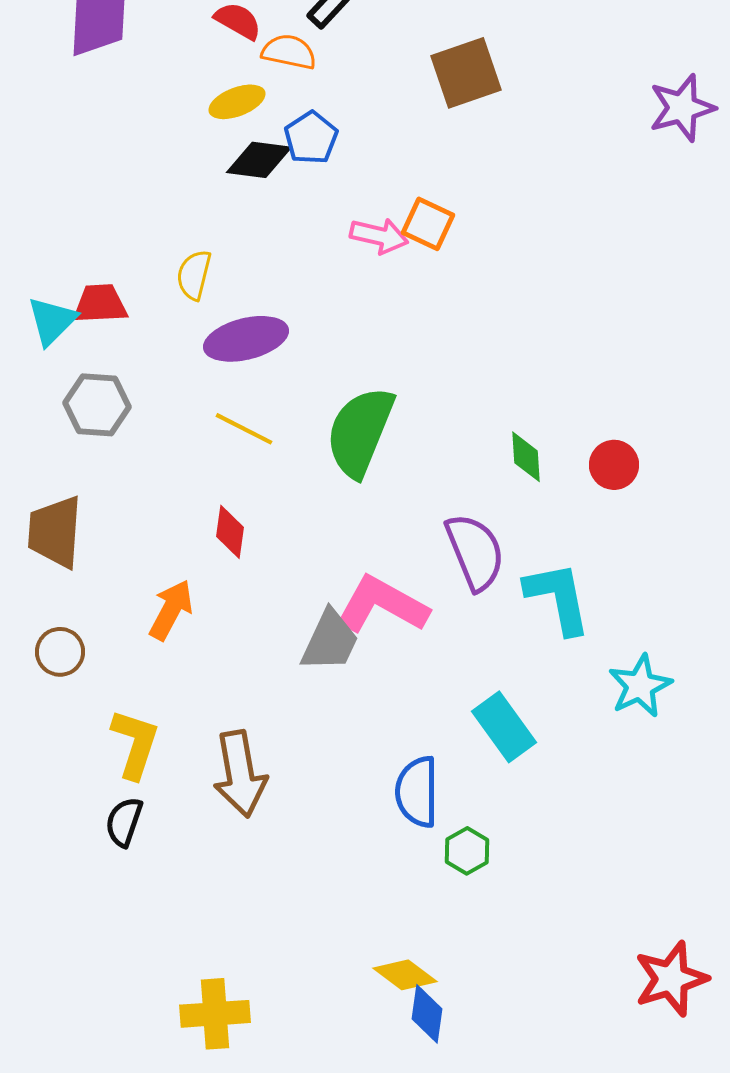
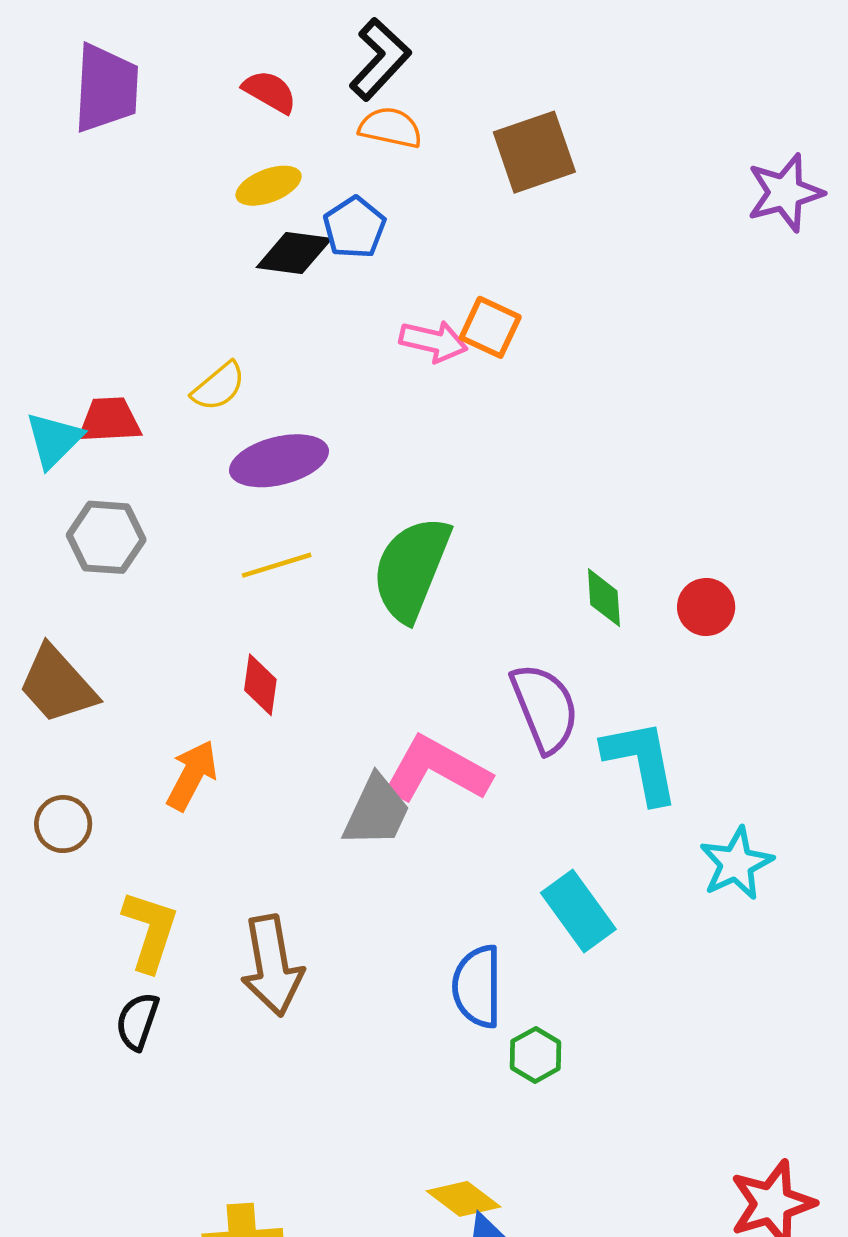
orange semicircle: (289, 52) -> (390, 128), moved
yellow semicircle: (194, 275) -> (219, 386), turned -144
yellow line: (244, 429) -> (277, 565), turned -44
brown trapezoid: (55, 532) -> (57, 685), turned -46

